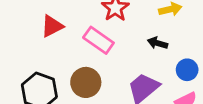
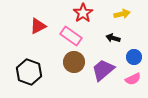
brown circle: (86, 82) -> (74, 62), moved

